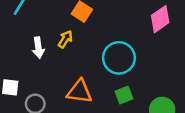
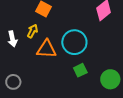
orange triangle: (80, 92) -> (46, 49), moved

